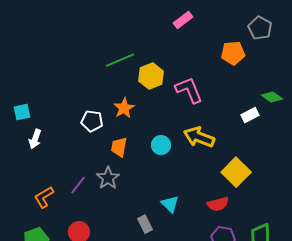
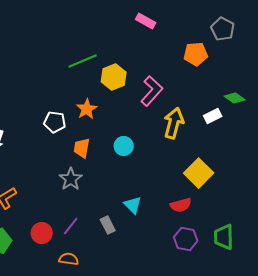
pink rectangle: (183, 20) -> (146, 21), turned 66
pink L-shape: (189, 90) -> (152, 91), turned 64
yellow arrow: (199, 137) -> (174, 123), moved, turned 84
purple line: (78, 185) -> (71, 226), moved

